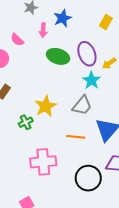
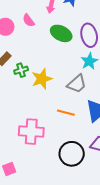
pink semicircle: (17, 40) -> (29, 20), moved
green cross: (26, 122) -> (21, 70), moved

